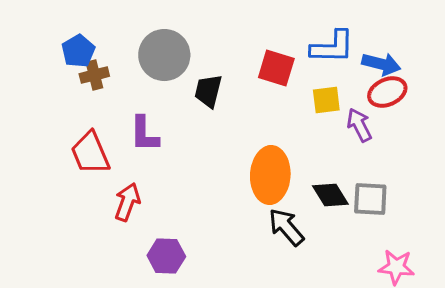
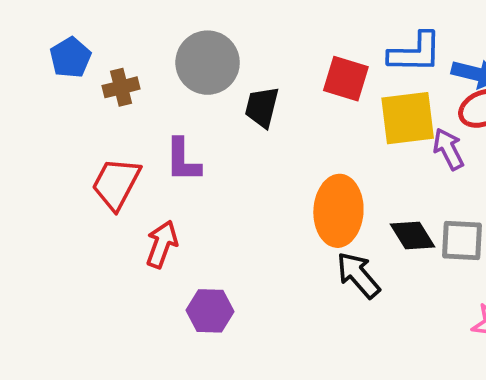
blue pentagon: (78, 51) -> (70, 58), moved
yellow square: (326, 100) -> (408, 118), size x1.6
red trapezoid: (90, 153) -> (116, 184), turned 51

